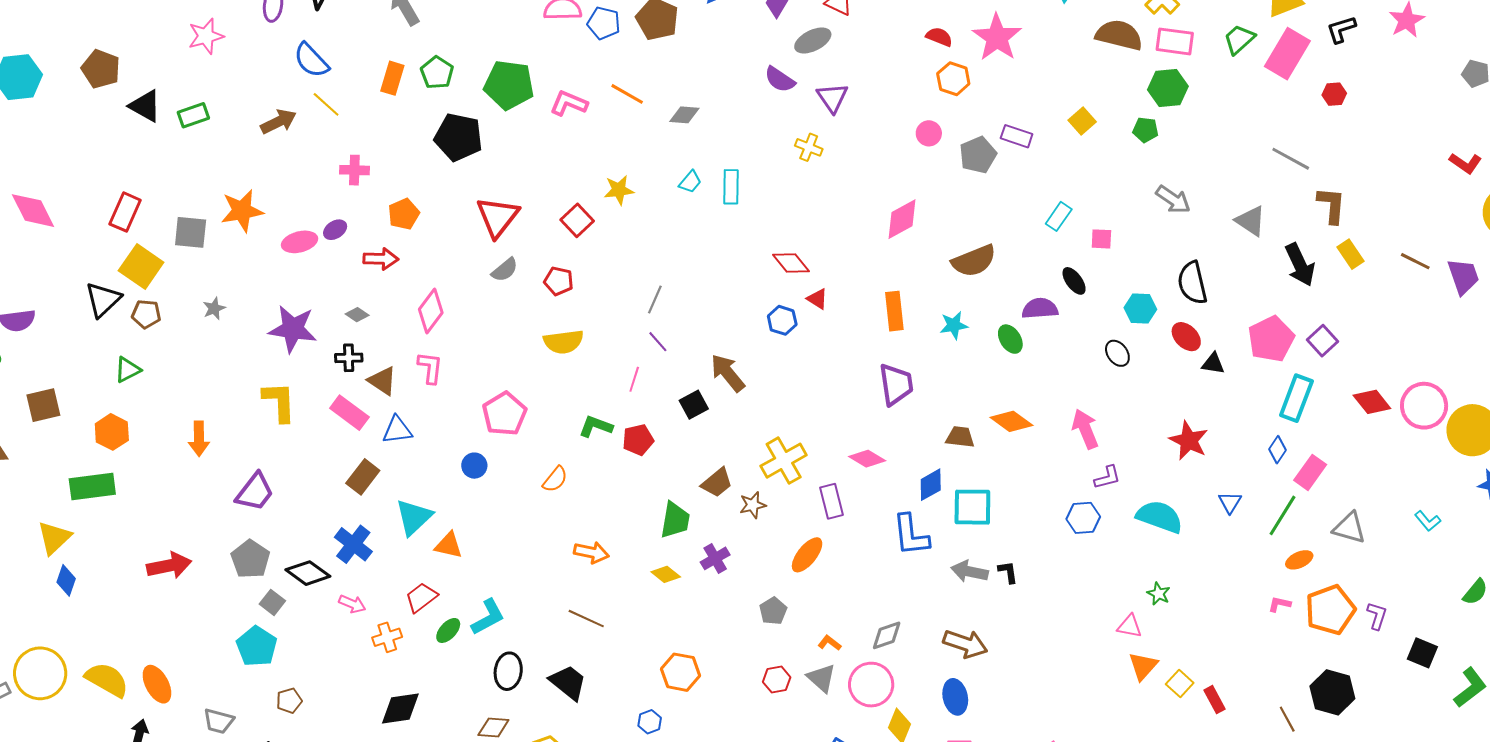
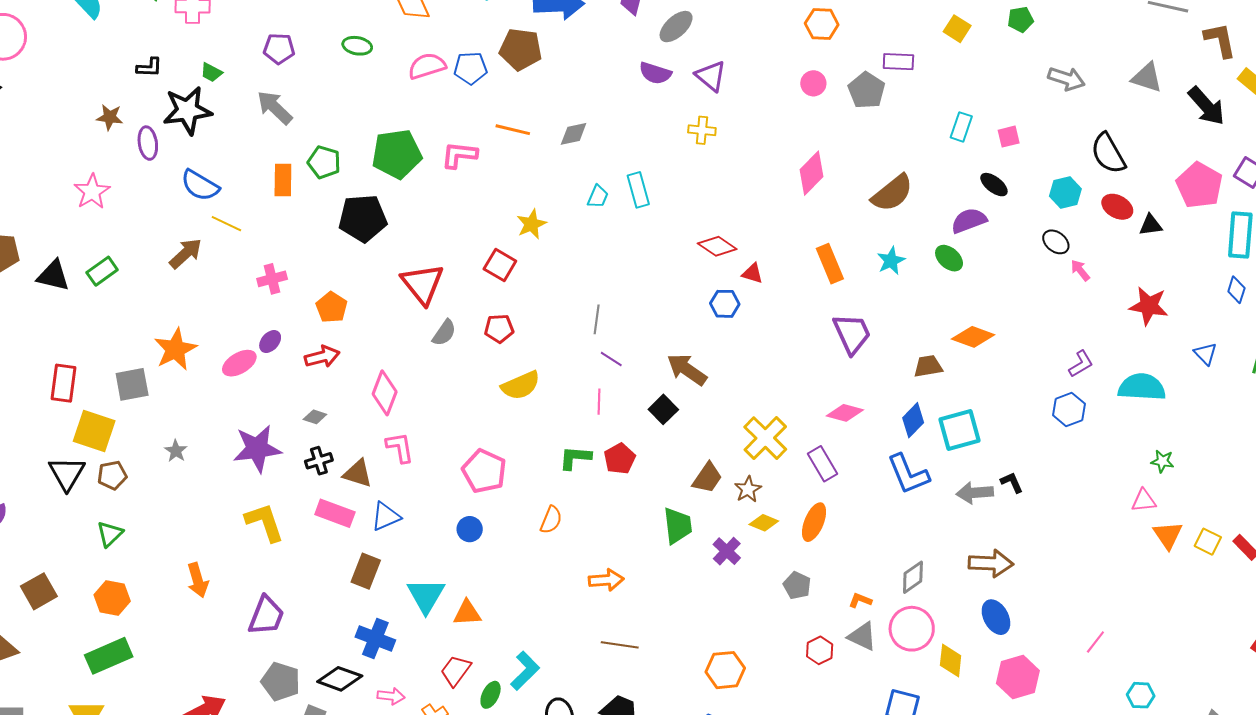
pink arrow: (1085, 429) -> (1080, 270), moved, size x0.6
yellow diamond: (666, 574) -> (764, 523), moved

